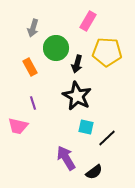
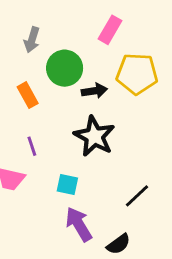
black arrow: (77, 64) -> (94, 91), turned -114
cyan square: (86, 127) -> (67, 185), moved

